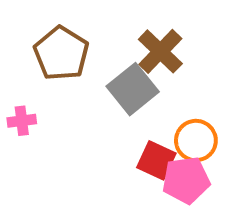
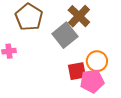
red square: (156, 160) -> (77, 71), turned -36

